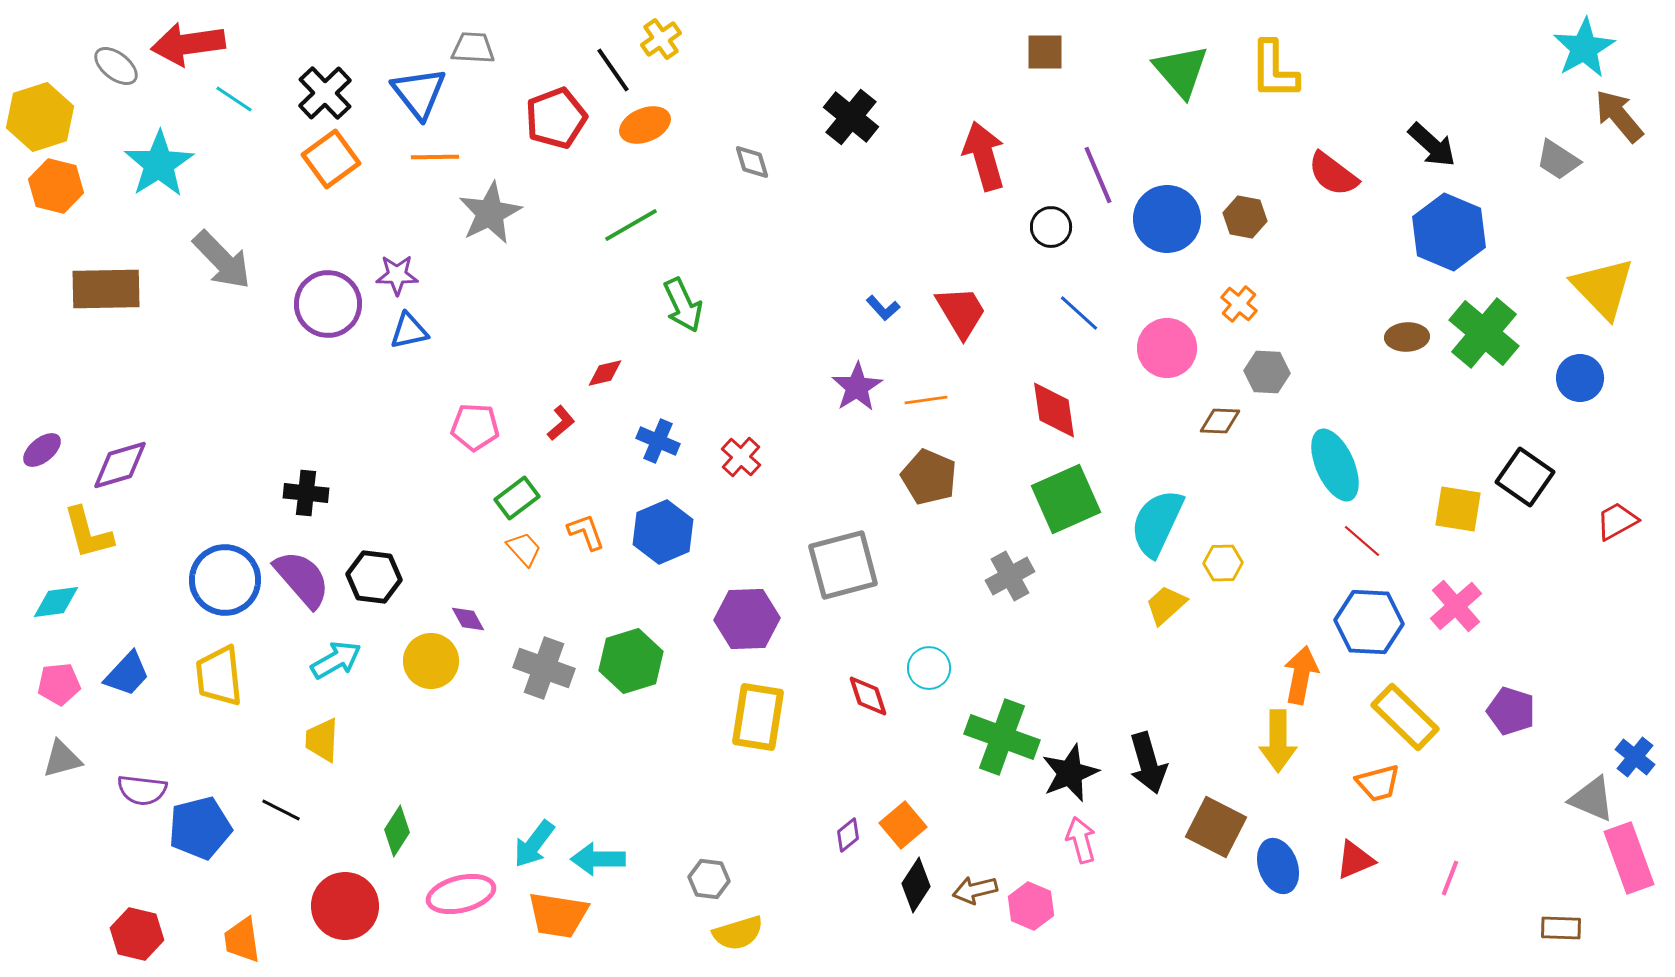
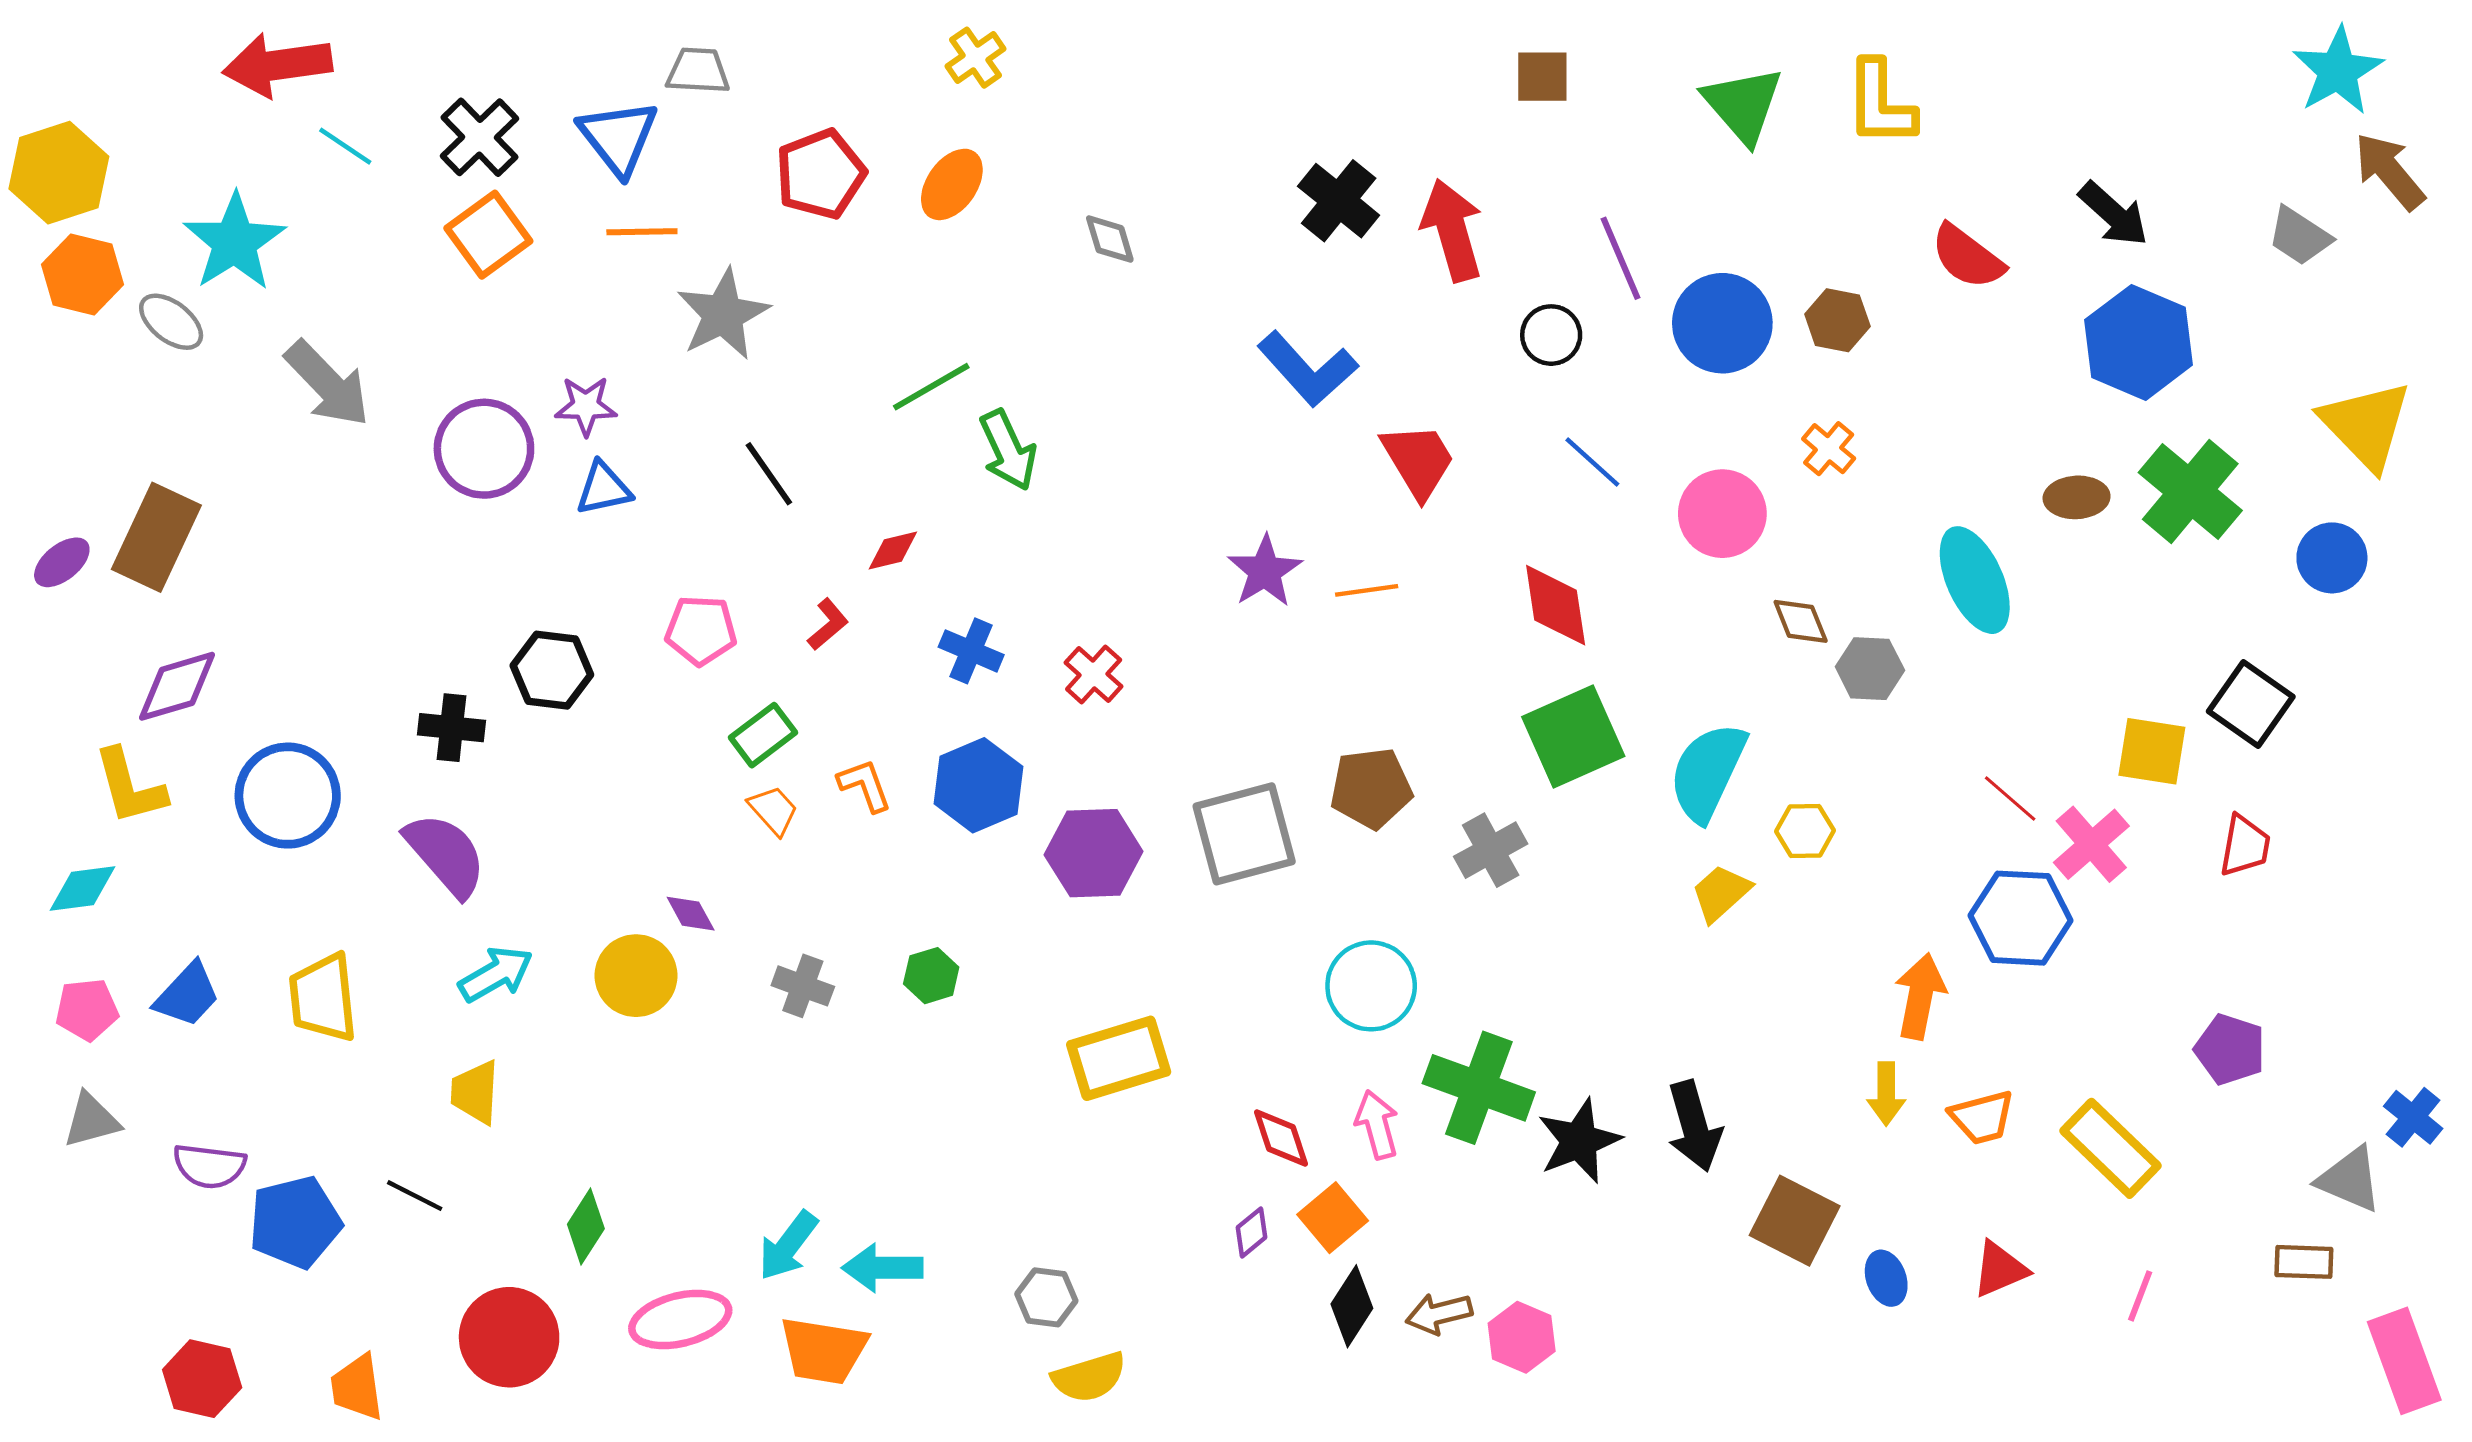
gray ellipse: (116, 66) -> (171, 322), moved
black line: (613, 70) -> (769, 474), moved
black cross: (851, 117) -> (1339, 201), moved
orange ellipse: (645, 125) -> (952, 184), turned -33
green line: (631, 225) -> (931, 387), moved
brown rectangle: (106, 289) -> (156, 537), moved, turned -64
blue L-shape: (883, 308) -> (1308, 369), moved, size x2.0
gray hexagon: (1267, 372) -> (1870, 669), moved
brown diamond: (1220, 421) -> (1801, 621), turned 66
purple ellipse: (42, 450) -> (62, 562), moved
cyan ellipse: (1335, 465) -> (1975, 580), moved
brown pentagon: (929, 477) -> (1371, 788), moved, turned -30
red trapezoid: (1617, 521) -> (2245, 846), moved, turned 129
black hexagon: (374, 577) -> (552, 670), moved
blue circle: (225, 580) -> (288, 796), moved
pink cross: (1456, 606) -> (2091, 844), moved
purple hexagon: (747, 619) -> (1094, 853), moved
green hexagon: (631, 661) -> (931, 976), size x0.6
gray cross: (544, 668) -> (803, 986), size x0.7
cyan circle: (929, 668) -> (1371, 986), size x1.4
red diamond: (868, 696) -> (1281, 1138), moved
yellow rectangle: (758, 717) -> (1119, 1058), turned 64
yellow rectangle: (1405, 717) -> (2111, 1148), moved
yellow arrow: (1278, 741) -> (1886, 1094), size x0.7
orange trapezoid: (1378, 783) -> (1982, 1117), moved
pink arrow: (1081, 840) -> (1377, 1125), moved
pink rectangle: (1629, 858) -> (2404, 1361), moved
blue ellipse: (1278, 866) -> (1886, 1278), size x0.7
brown rectangle: (1561, 928) -> (2304, 1262), moved

